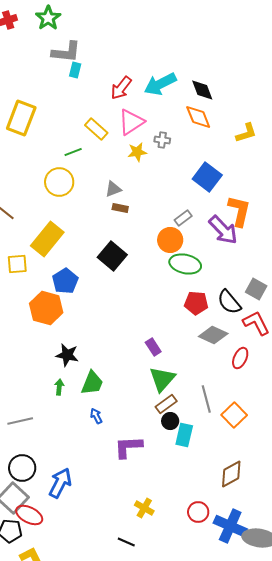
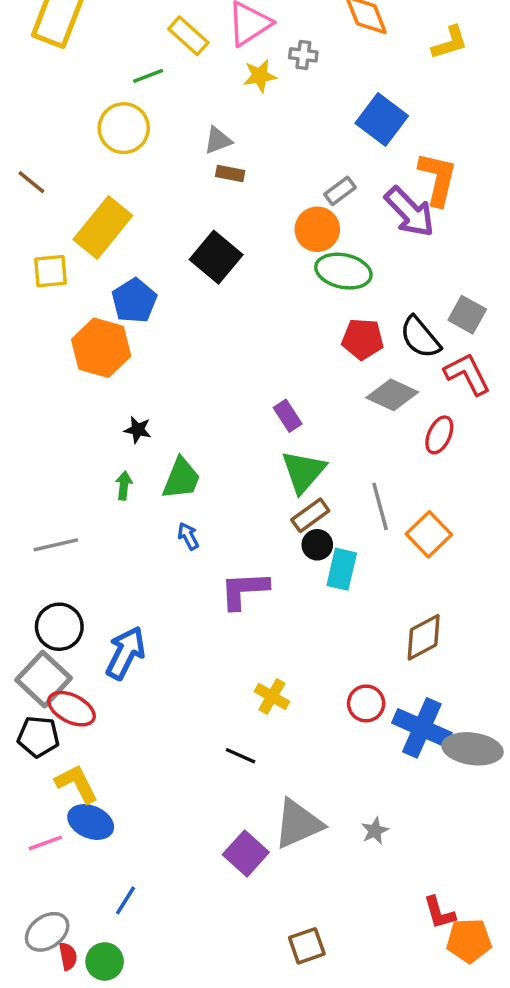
black star: (67, 355) -> (138, 430), size x0.7

